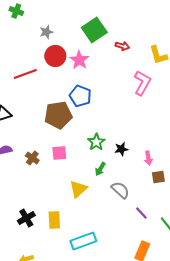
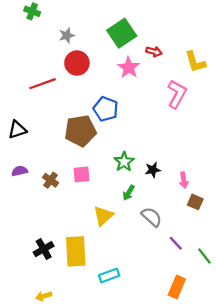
pink star: (79, 60) -> (129, 68), moved
brown square: (158, 177) -> (195, 202), turned 32
yellow rectangle: (54, 220) -> (76, 251), size x1.5
cyan rectangle: (83, 241) -> (109, 275), size x0.7

